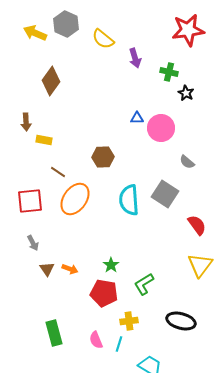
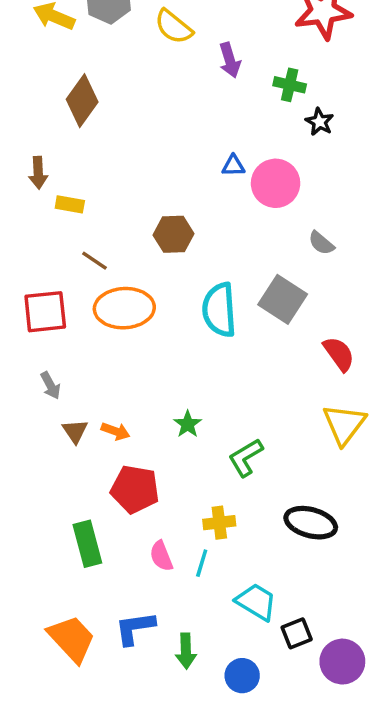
orange ellipse: (75, 199) -> (124, 308), turned 52
red pentagon: (104, 293) -> (135, 489), moved

